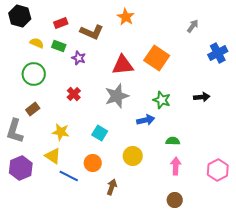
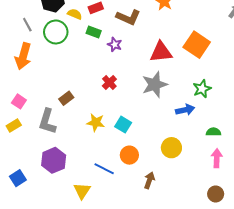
yellow semicircle: (37, 43) -> (75, 14), moved
green circle: (34, 74) -> (56, 32), moved
green star: (162, 100) -> (202, 89), turned 30
cyan square: (100, 133) -> (123, 125), moved
yellow triangle: (53, 156) -> (82, 191), moved, turned 30

